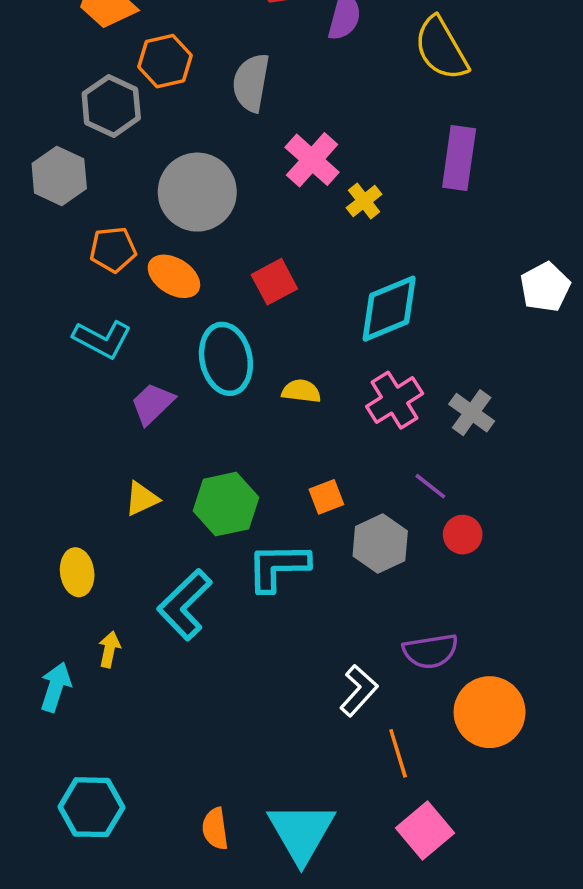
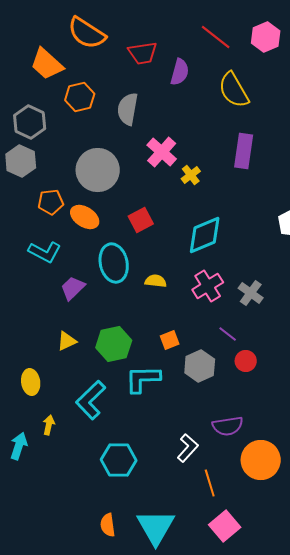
gray hexagon: (111, 106) -> (30, 122), moved
cyan hexagon: (91, 807) -> (119, 460), moved

